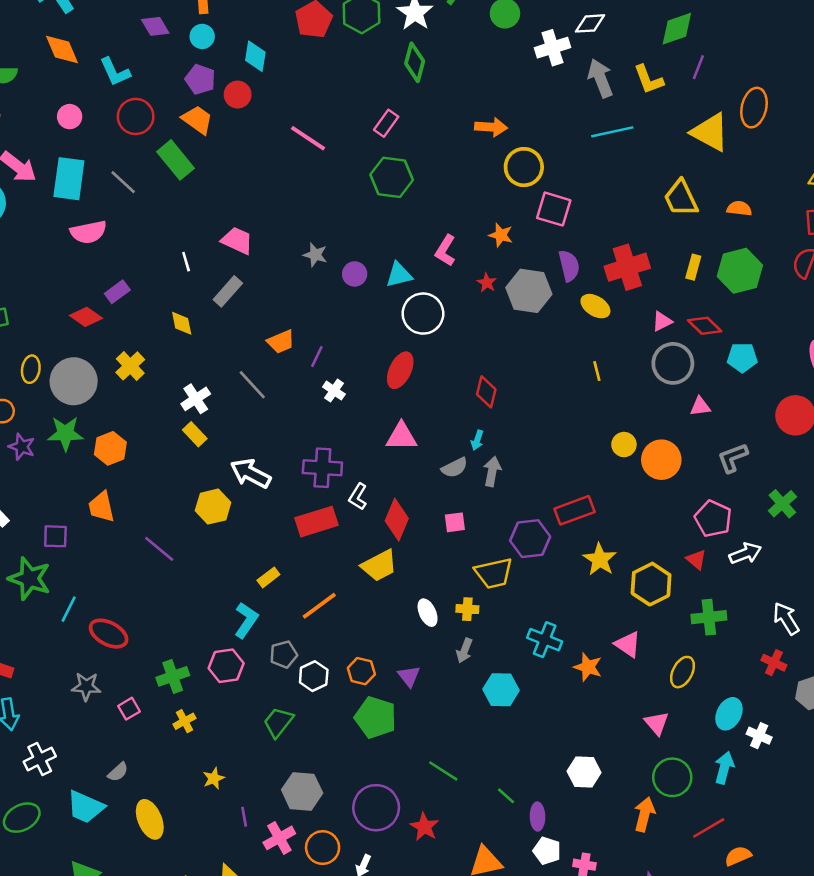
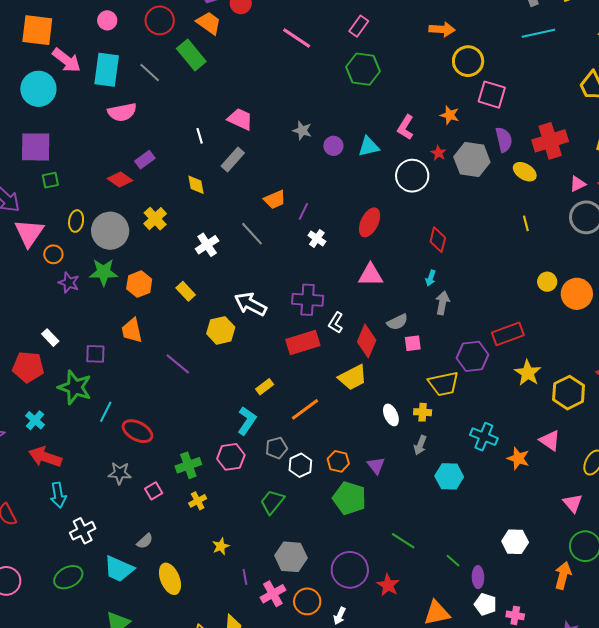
white circle: (423, 314) -> (412, 176), moved
yellow rectangle: (195, 434) -> (186, 291), moved
gray semicircle: (455, 468) -> (397, 322), moved

